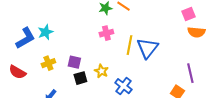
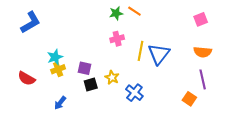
cyan star: (45, 32) -> (55, 57), moved
orange semicircle: (196, 32) -> (203, 52), moved
blue L-shape: (25, 38) -> (31, 22), moved

